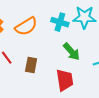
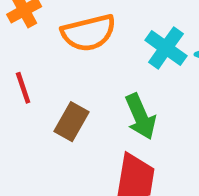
green arrow: (72, 52) -> (140, 117), moved

